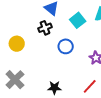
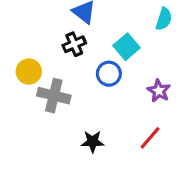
cyan square: (78, 20) -> (127, 47), moved
gray cross: (15, 80) -> (54, 96), moved, turned -30

